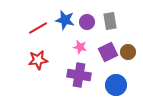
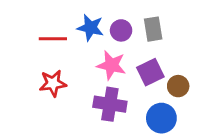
red line: (38, 28) -> (53, 39), turned 30
pink star: (80, 47) -> (111, 65), size x1.5
brown circle: (128, 52) -> (178, 86), moved

